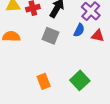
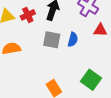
blue semicircle: (79, 30) -> (73, 40), moved

